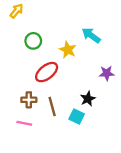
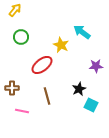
green circle: (33, 41) -> (21, 37), moved
brown cross: (29, 100) -> (12, 88), moved
cyan square: (77, 117) -> (91, 105), moved

